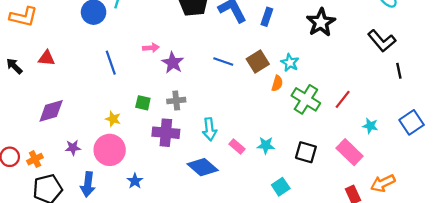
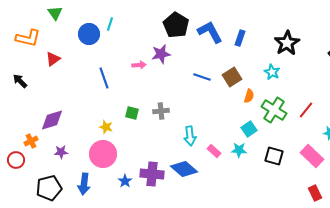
red triangle: (46, 58) -> (53, 59), moved, turned -42
purple star: (173, 63) -> (161, 54), moved, turned 30
cyan star: (290, 63) -> (272, 72), moved
purple cross: (166, 133) -> (152, 174), moved
purple star: (73, 148) -> (61, 152), moved
orange cross: (35, 159) -> (31, 141), moved
cyan square: (281, 187) -> (249, 129), moved

